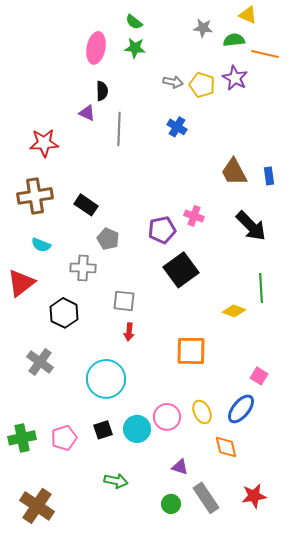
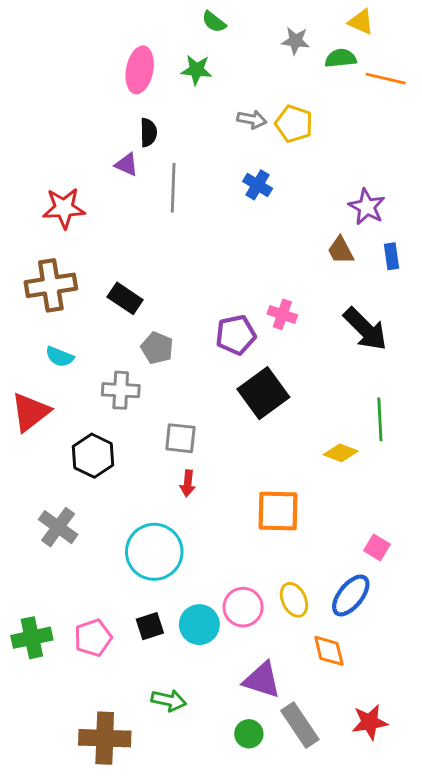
green semicircle: (134, 22) -> (214, 22), moved
purple star: (235, 78) -> (367, 207), moved
brown trapezoid: (234, 172) -> (341, 250), size x0.7
purple triangle: (180, 467) -> (262, 680), size x1.6
brown cross: (37, 506) -> (105, 738), moved, turned -32

